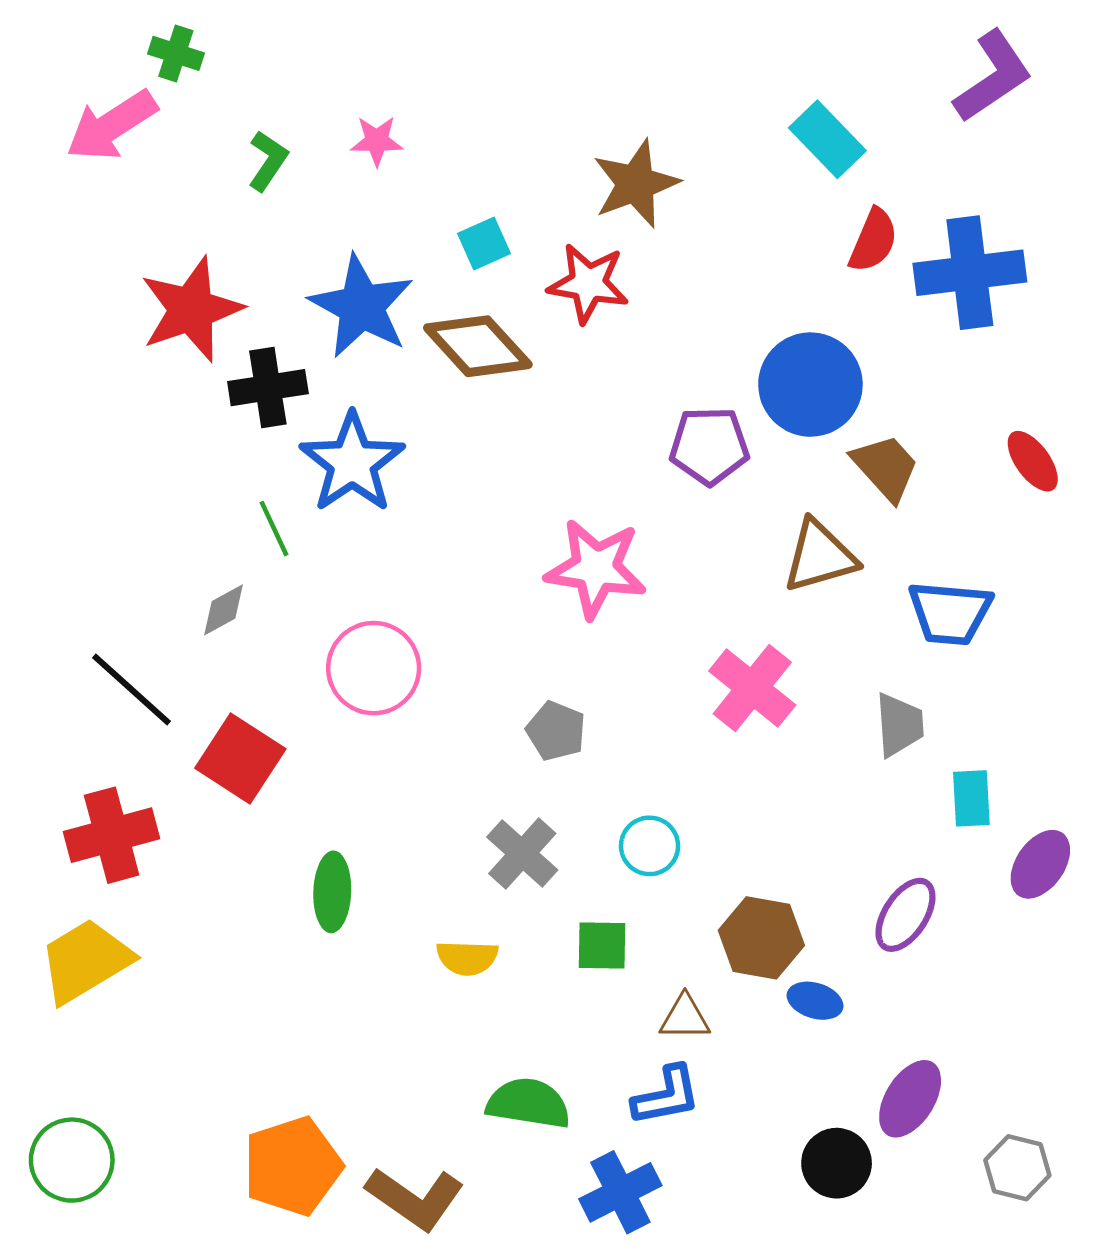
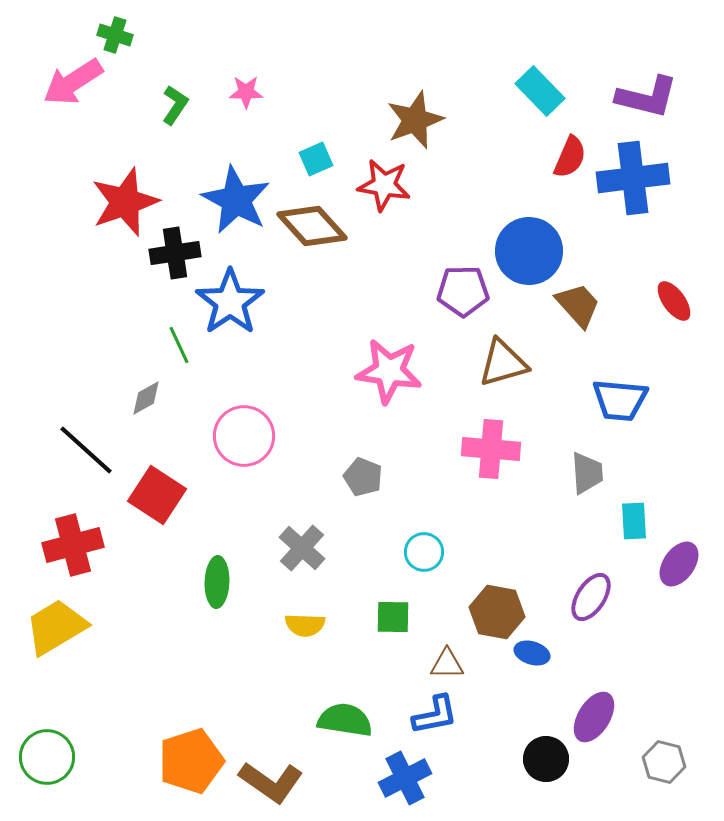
purple L-shape: (993, 76) -> (647, 97), moved, turned 48
brown triangle: (820, 556) -> (503, 363), moved
pink cross: (752, 688) -> (491, 449), turned -34
gray cross: (522, 854) -> (302, 548), moved

